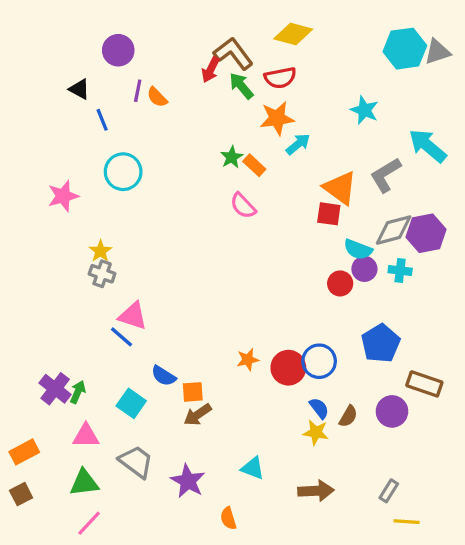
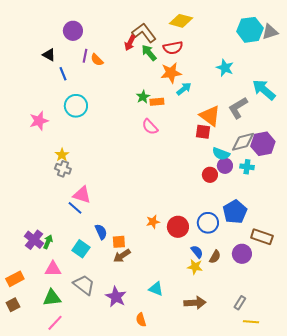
orange rectangle: (254, 165) -> (157, 102), turned -48
blue circle: (319, 361) -> (208, 223), moved
blue semicircle: (164, 376) -> (101, 232), turned -147

